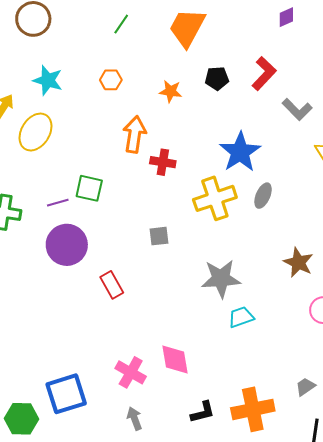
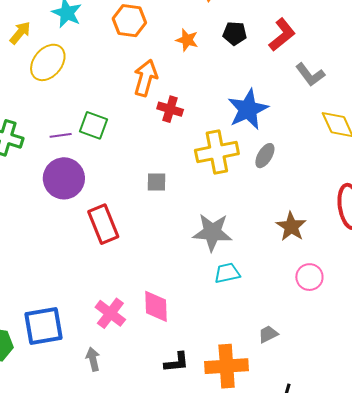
orange hexagon: (111, 80) -> (129, 21), size x1.5
red rectangle: (112, 285) -> (103, 224), size x1.4
gray trapezoid: (305, 387) -> (268, 334), moved
gray arrow: (135, 419) -> (93, 359), moved

